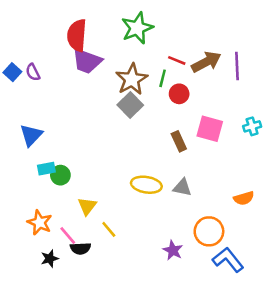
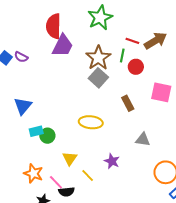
purple trapezoid: (87, 61) -> (63, 46), turned -80
purple semicircle: (33, 72) -> (21, 57), turned -32
brown rectangle: (179, 141) -> (128, 103), moved
yellow ellipse: (146, 185) -> (91, 122), moved
purple star: (173, 250) -> (112, 161), moved

